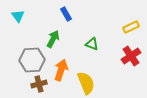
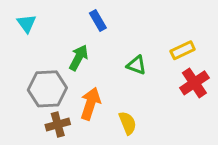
yellow rectangle: (131, 27) -> (183, 50), moved
yellow semicircle: (86, 83) -> (128, 123), size x0.7

